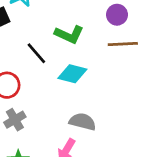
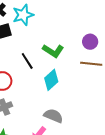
cyan diamond: (72, 74) -> (51, 80), turned -65

